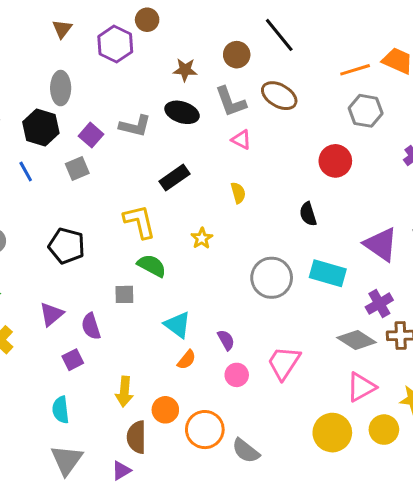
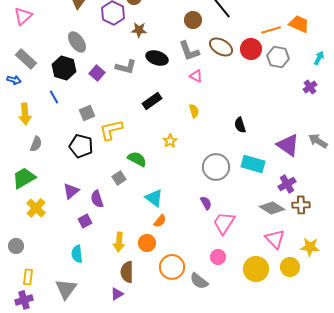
brown star: (185, 70) -> (139, 30), moved
gray ellipse: (61, 88) -> (77, 42), turned -35
red circle: (335, 161) -> (251, 49), moved
gray square: (77, 168) -> (87, 113), moved
yellow L-shape: (140, 222) -> (111, 130), moved, turned -90
gray square: (124, 294) -> (119, 178), turned -32
purple semicircle: (226, 340) -> (206, 203), moved
pink circle: (237, 375) -> (218, 257), moved
pink triangle: (361, 387) -> (275, 239), turned -45
orange circle: (165, 410) -> (147, 243), moved
gray triangle: (67, 460) -> (66, 289), moved

